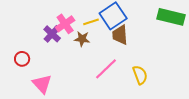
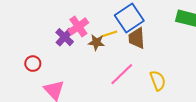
yellow line: (91, 22) -> (109, 34), moved

